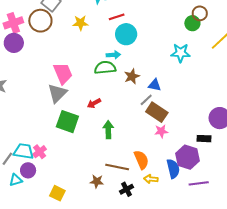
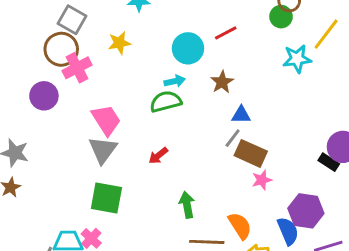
red line: (117, 17) -> (226, 33), moved
pink cross: (13, 23) -> (77, 68), moved
purple circle: (14, 43) -> (44, 96), moved
cyan star: (181, 53) -> (297, 59), moved
brown star: (132, 76) -> (222, 82), moved
green square: (67, 122) -> (106, 198), moved
green arrow: (108, 130) -> (187, 205), moved
black rectangle: (204, 139) -> (329, 162), moved, turned 40

